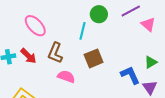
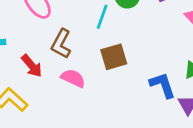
red arrow: (28, 56) -> (32, 66), moved

